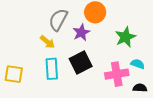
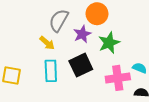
green star: (125, 37) -> (109, 43), moved

